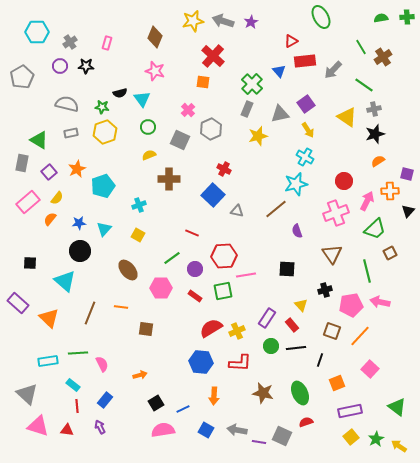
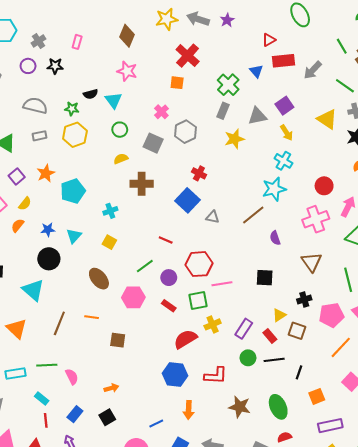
yellow triangle: (301, 305) -> (279, 315), turned 40
yellow cross: (237, 331) -> (213, 324), moved
brown square: (332, 331) -> (297, 331), moved
black square: (156, 403) -> (107, 417), moved

